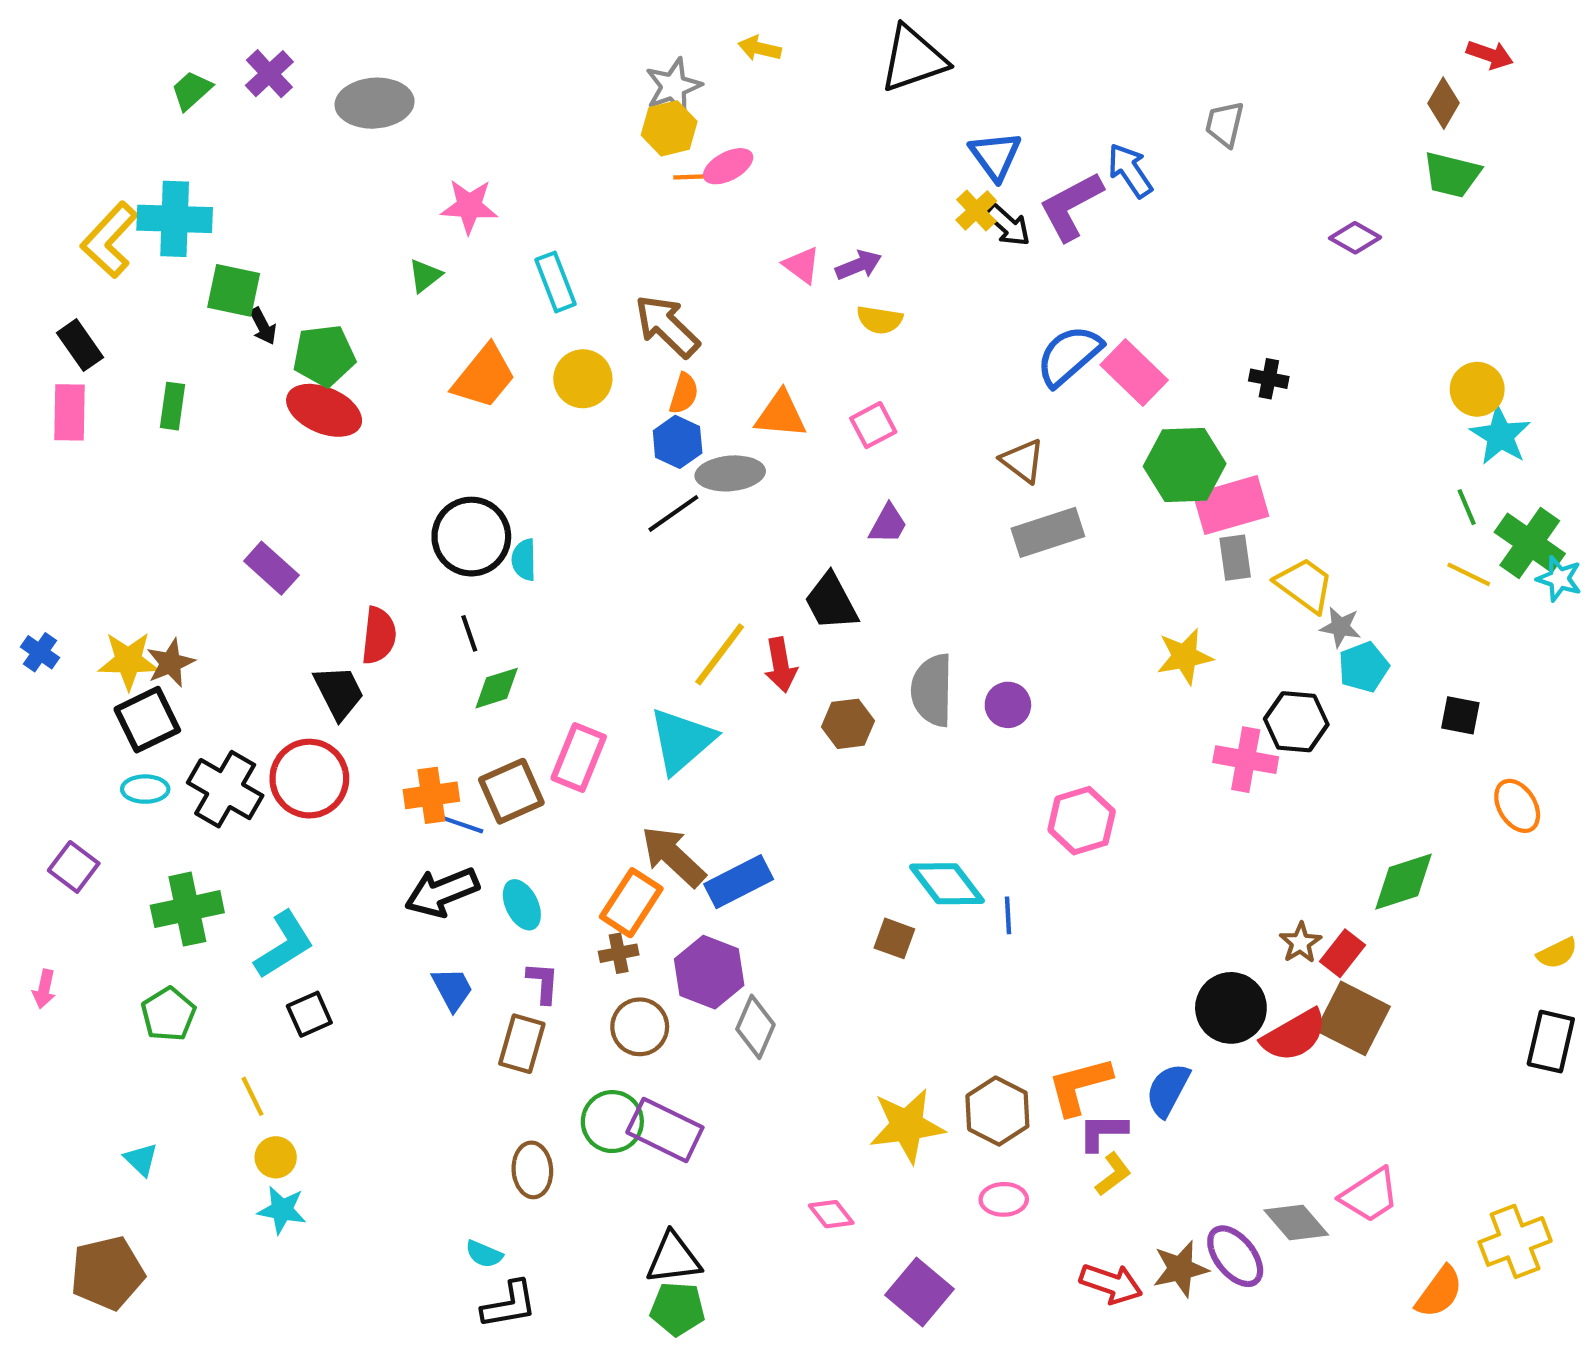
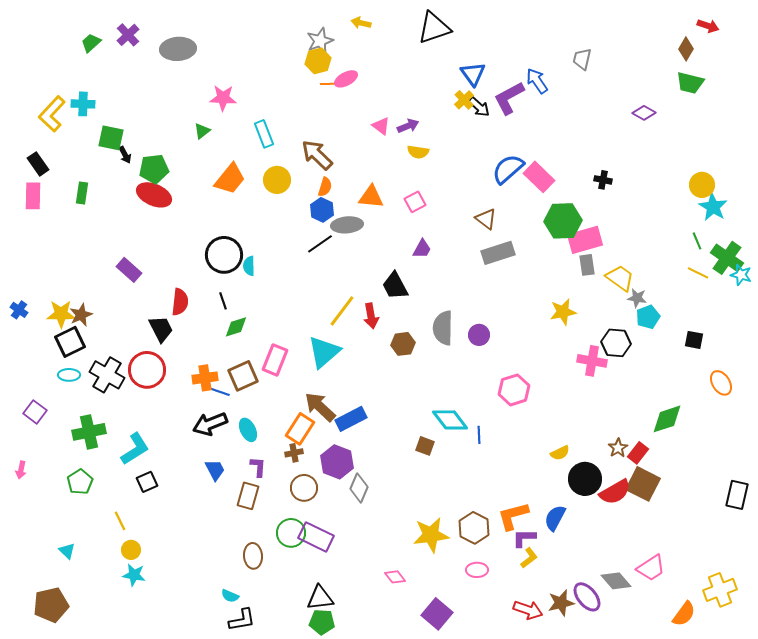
cyan cross: (175, 219) -> (83, 104), size x0.7
yellow semicircle: (1557, 953) -> (560, 453), moved

